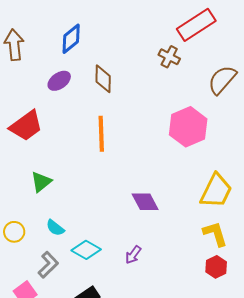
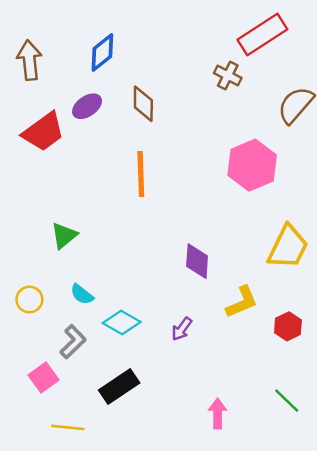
red trapezoid: (26, 126) -> (44, 132), moved
purple diamond: (145, 202) -> (197, 261), turned 32
yellow L-shape: (215, 234) -> (242, 302), moved, turned 84
red hexagon: (216, 267) -> (288, 326), moved

